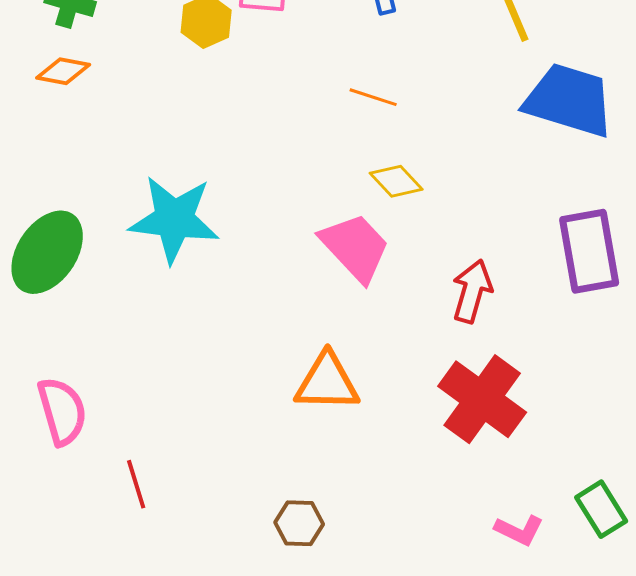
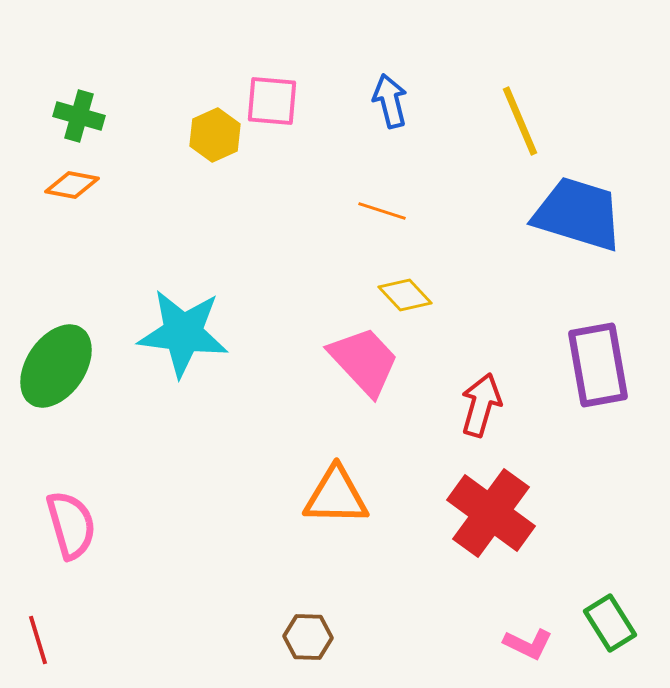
red line: (136, 484) -> (38, 640), moved

